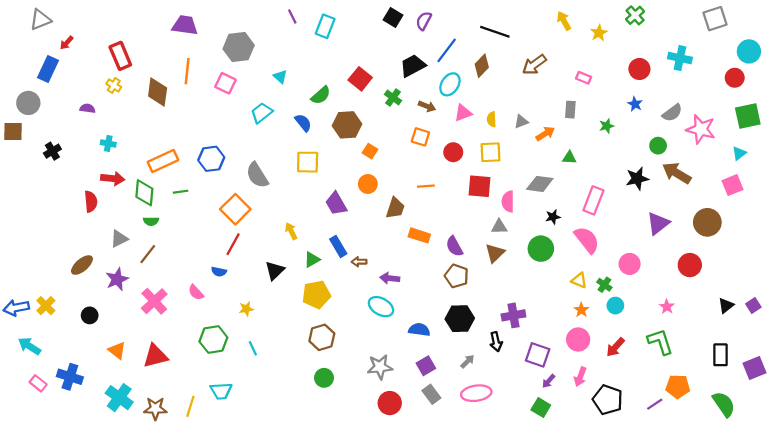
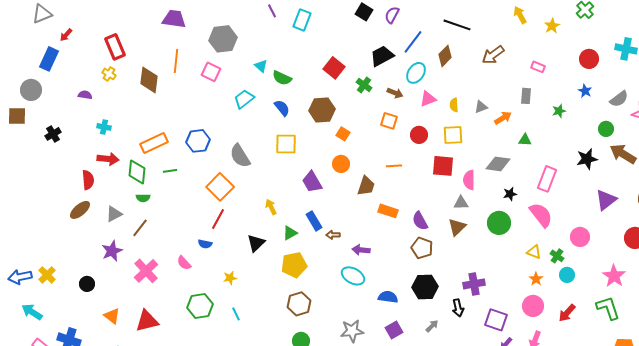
green semicircle: (321, 95) -> (282, 78), moved, turned 66
brown ellipse: (82, 265) -> (80, 210), moved
pink star: (667, 307) -> (614, 276), size x1.6

